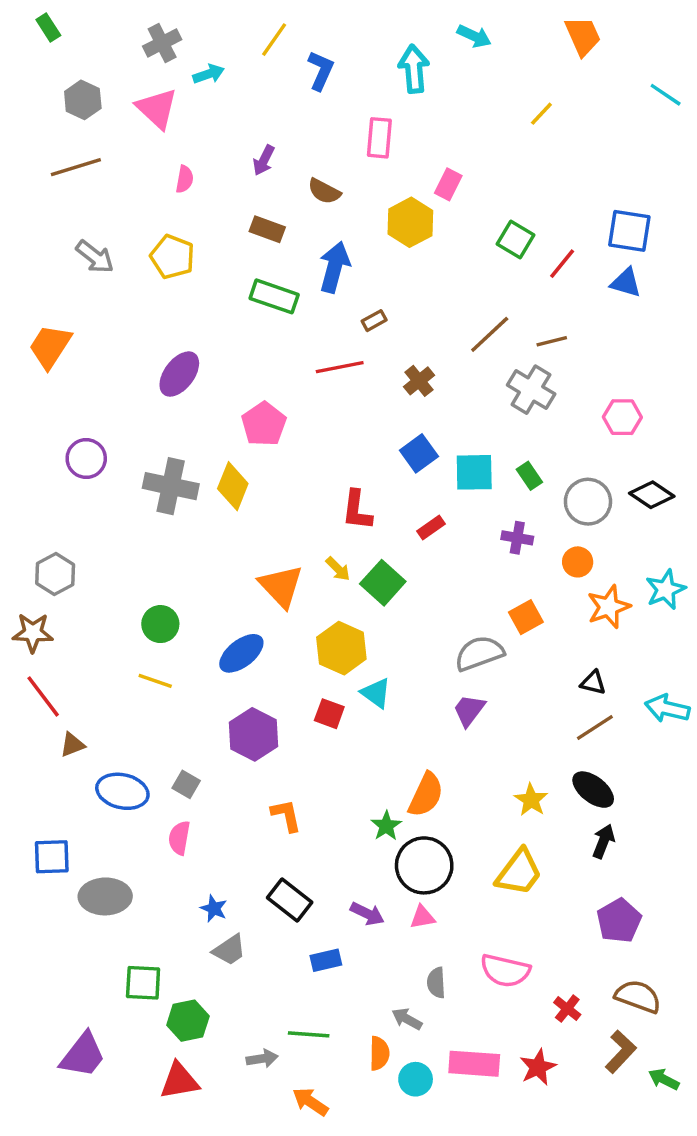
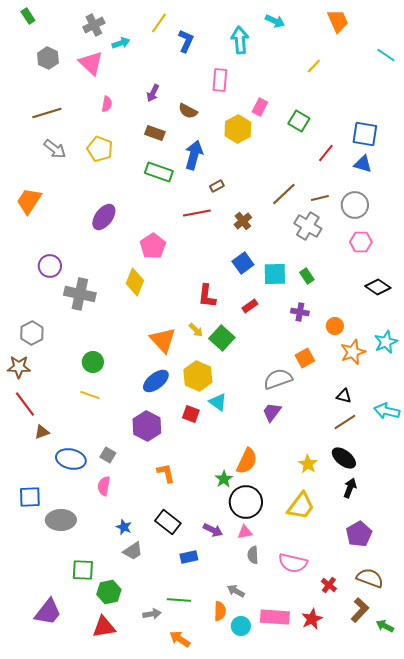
brown line: (76, 167) -> (47, 113), moved
green square: (516, 240) -> (299, 121), moved
gray cross: (171, 486) -> (80, 294), moved
gray circle: (588, 502) -> (355, 205), moved
blue ellipse: (241, 653) -> (156, 381), moved
gray semicircle: (436, 983) -> (253, 555), moved

